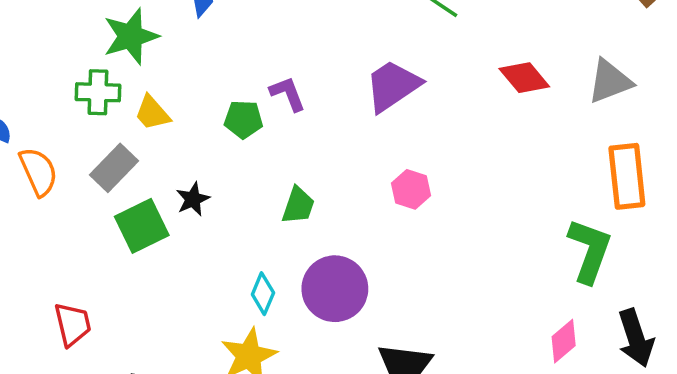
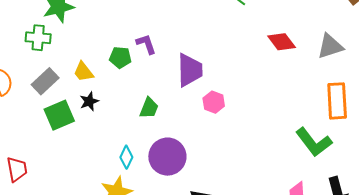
purple trapezoid: (393, 86) -> (190, 70), moved, turned 120
yellow trapezoid: (152, 113) -> (83, 72), moved
green L-shape: (590, 251) -> (314, 142), turned 120

